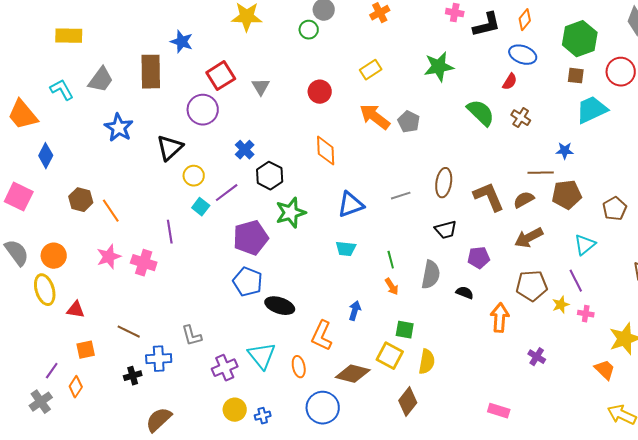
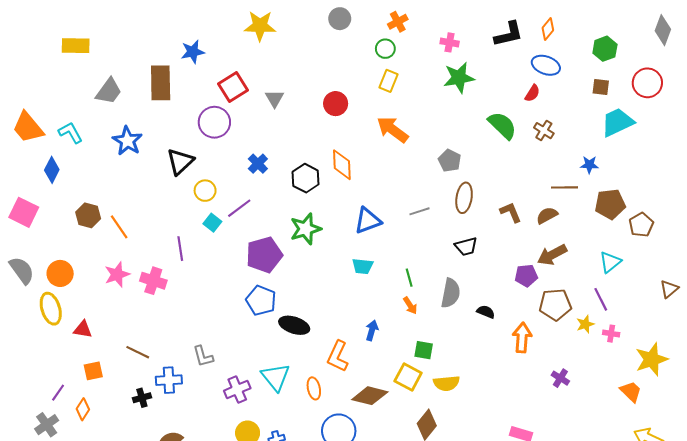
pink cross: (455, 13) -> (450, 42), moved
green circle: (309, 30) -> (385, 49), moved
green hexagon: (580, 39) -> (605, 49), size x0.7
blue star: (182, 42) -> (193, 52), turned -30
yellow rectangle: (371, 70) -> (388, 81), turned -35
cyan L-shape: (62, 90) -> (70, 133), moved
gray pentagon: (409, 122) -> (450, 161), moved
black hexagon: (270, 176) -> (306, 178), moved
brown pentagon: (567, 195) -> (610, 204), moved
brown L-shape: (489, 197) -> (511, 212), size x0.7
purple pentagon: (479, 258) -> (526, 276), moved
yellow semicircle: (427, 362) -> (446, 383), turned 75

